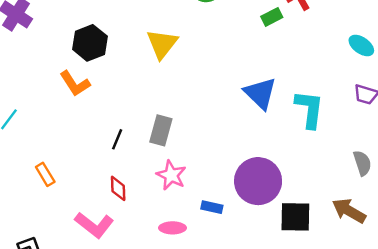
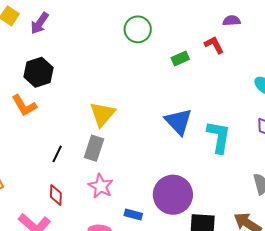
green rectangle: (272, 17) -> (180, 59), moved
yellow triangle: (162, 44) -> (102, 114), moved

